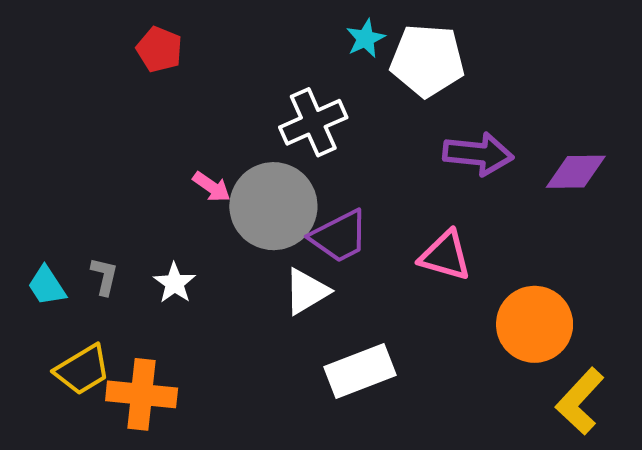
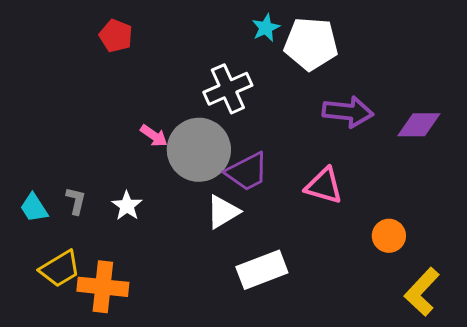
orange circle: (535, 324) -> (389, 236), size x0.6

